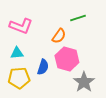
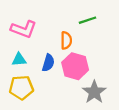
orange semicircle: (59, 36) -> (66, 40), turned -35
blue semicircle: (43, 67) -> (48, 63), moved

